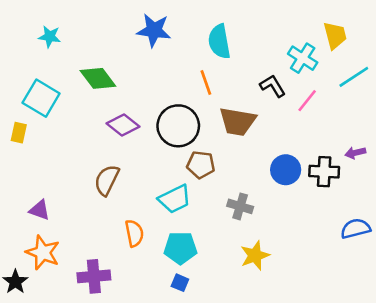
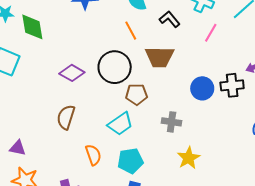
green diamond: (98, 78) -> (32, 27), moved, turned 36
black L-shape: (273, 86) -> (170, 19), moved

